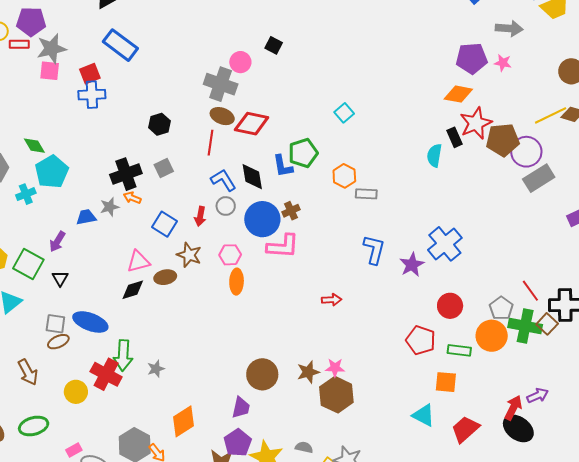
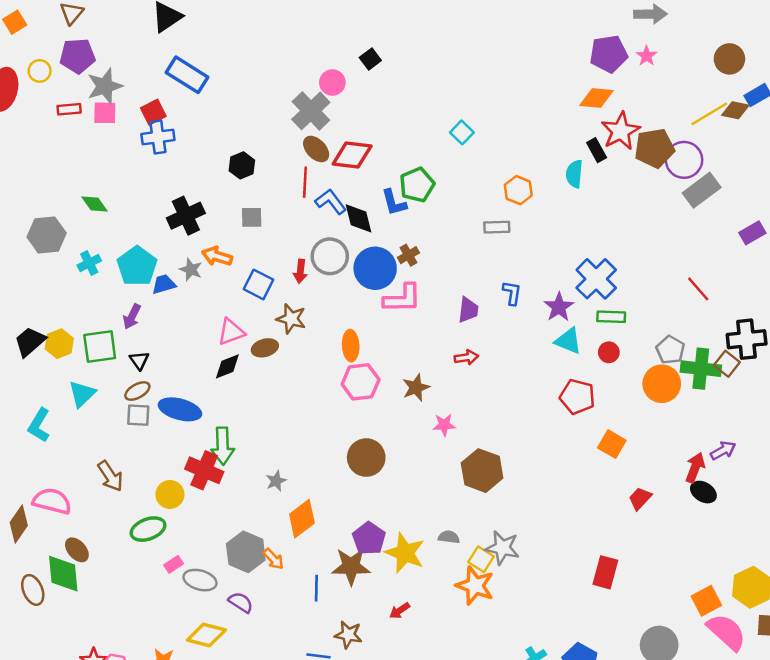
red rectangle: (19, 44) -> (69, 109), moved
black square: (274, 45) -> (370, 59), turned 30
pink star: (503, 63) -> (647, 56), turned 30
gray cross: (221, 84) -> (311, 111), turned 32
brown ellipse: (222, 116) -> (316, 149), turned 30
gray square: (164, 168) -> (252, 217), turned 30
cyan pentagon: (52, 172) -> (137, 266), moved
black cross: (126, 174) -> (186, 216), moved
orange hexagon: (344, 176) -> (518, 190), moved
blue L-shape: (223, 180) -> (331, 202), moved
orange arrow: (132, 198) -> (217, 256), size x1.4
gray circle: (226, 206) -> (330, 256), size x1.6
gray star: (110, 207) -> (191, 270), turned -30
blue L-shape: (374, 250) -> (512, 293), size x0.7
pink hexagon: (230, 255) -> (361, 382), moved, size x1.4
green square: (28, 264) -> (100, 346), turned -32
red line: (530, 291) -> (698, 289), moved
red circle: (450, 306) -> (609, 352), size x0.7
brown ellipse: (58, 342) -> (137, 391), moved
green rectangle: (459, 350) -> (611, 317), moved
pink star: (335, 368) -> (444, 425), moved
gray star: (156, 369) -> (276, 481), moved
brown star: (308, 372) -> (416, 388), moved
brown circle: (262, 374) -> (366, 458), moved
orange square: (446, 382) -> (612, 444), turned 30
purple trapezoid: (241, 407) -> (468, 310), moved
cyan triangle: (424, 415) -> (568, 341), moved
green ellipse: (34, 426) -> (148, 529), moved
black ellipse: (518, 428) -> (703, 492), size x0.7
red trapezoid: (465, 429) -> (640, 498), size x0.7

